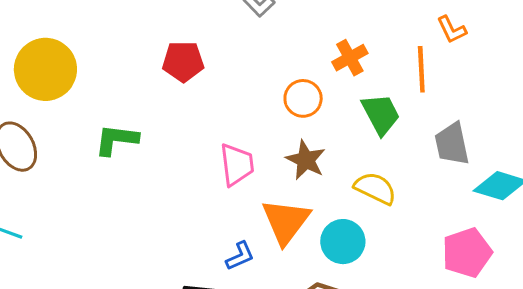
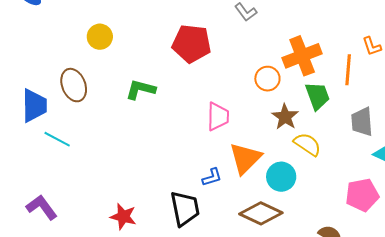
orange cross: (350, 58) -> (302, 56), size x1.6
red pentagon: (183, 61) -> (192, 44), size x1.4
yellow circle: (45, 69) -> (100, 37), size x0.6
brown star: (306, 160) -> (285, 117), moved

